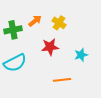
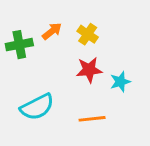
red star: (50, 47) -> (89, 70), moved
cyan semicircle: (15, 63) -> (37, 107), moved

